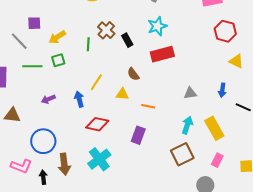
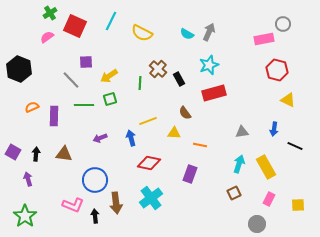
yellow line: (96, 82) -> (148, 121), turned 36
brown square: (182, 154) -> (234, 193), size x0.6

